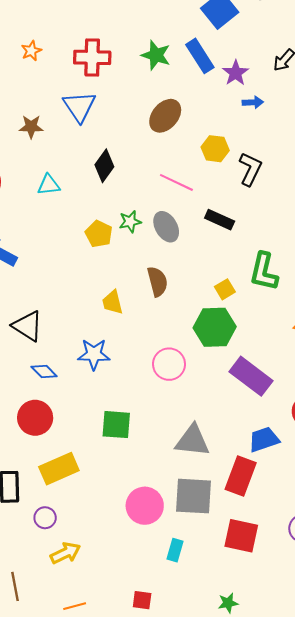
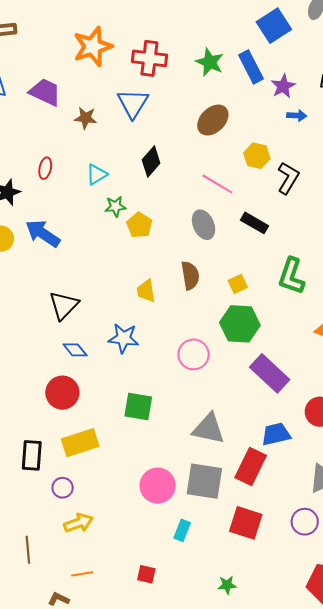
orange star: (31, 51) -> (93, 46), size x2.0
cyan triangle: (49, 185) -> (97, 174), turned -30
green star: (130, 222) -> (115, 206), moved
yellow square: (225, 289) -> (238, 284), moved
black triangle: (27, 326) -> (64, 305), turned 36

